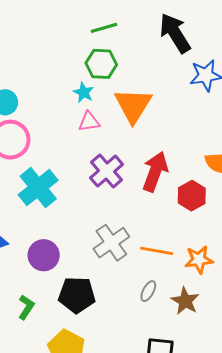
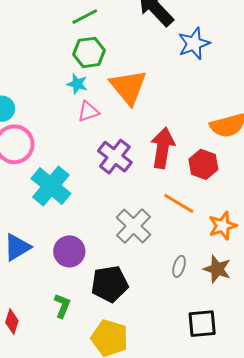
orange line: (157, 251) -> (179, 203), moved, turned 32

